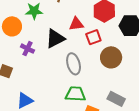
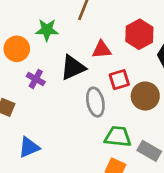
red square: (93, 37) -> (119, 80), moved
green trapezoid: (75, 94) -> (118, 137), moved

